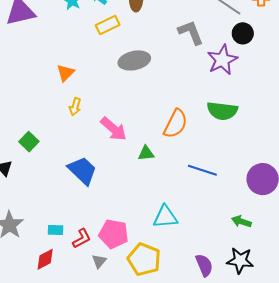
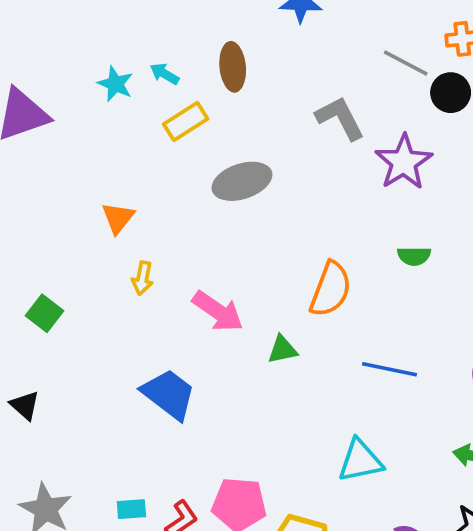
black circle: (243, 33) -> (451, 93), moved
green semicircle: (222, 111) -> (414, 256), size x0.6
green square: (29, 142) -> (44, 313), moved
cyan triangle: (165, 217) -> (360, 461), moved

